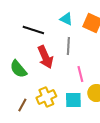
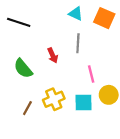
black line: (33, 30) -> (19, 22), moved
red arrow: (45, 57) -> (53, 55), size x0.6

